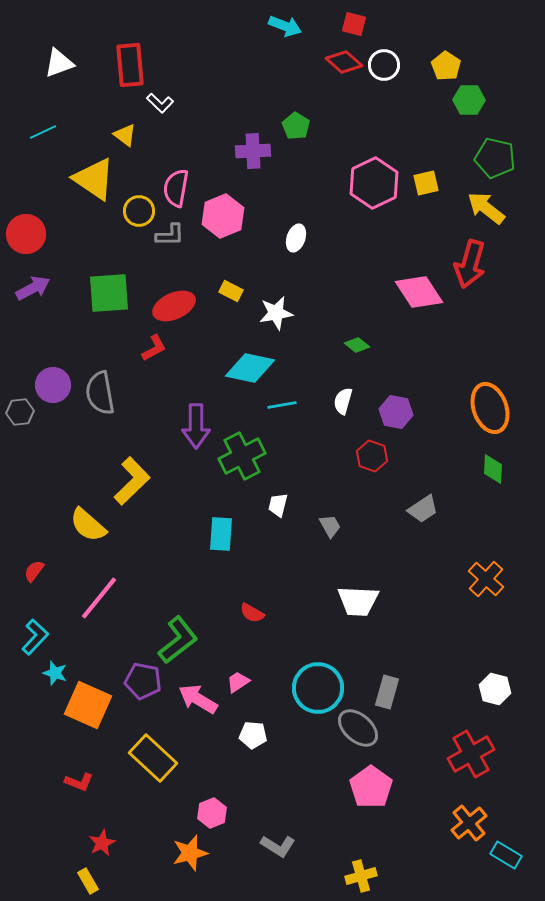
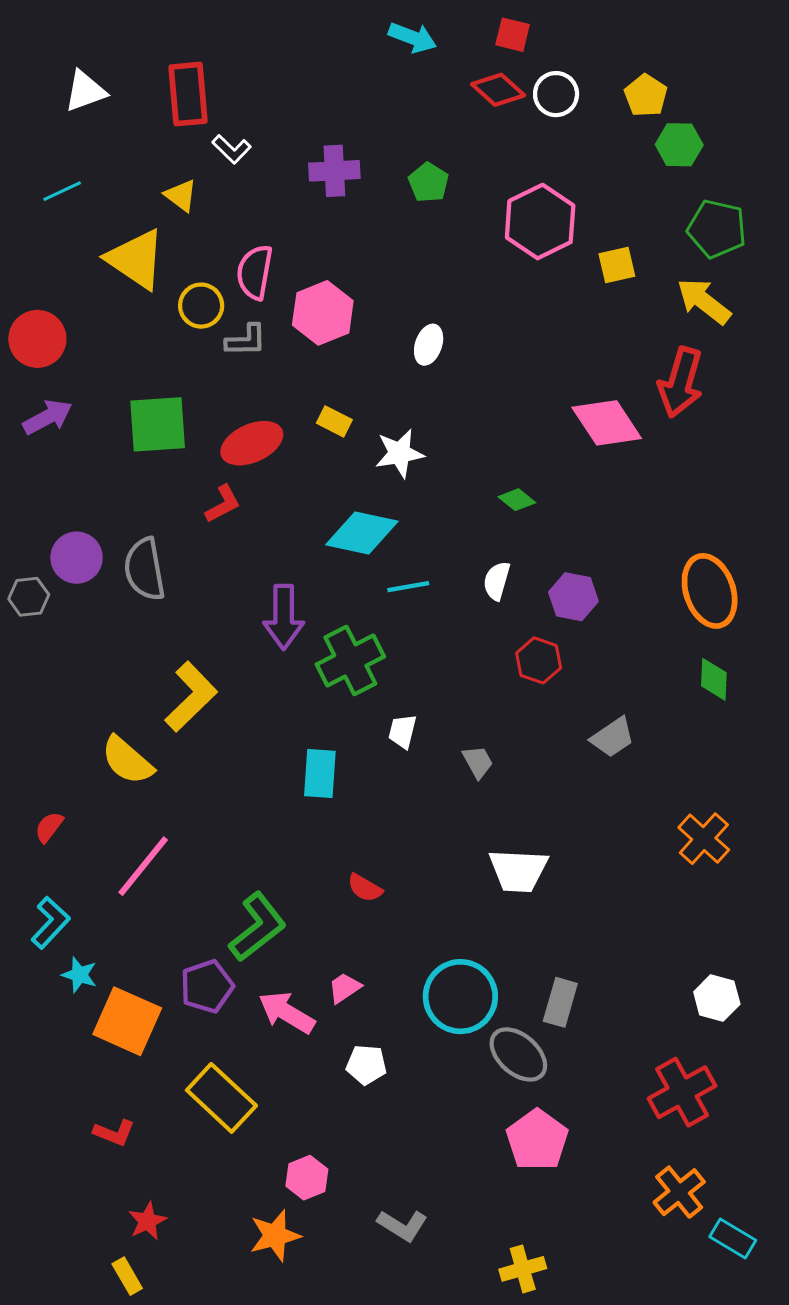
purple cross: (253, 151) -> (334, 171), moved
pink hexagon: (374, 183) -> (540, 222), moved
purple pentagon: (143, 681) -> (207, 986), turned -30

